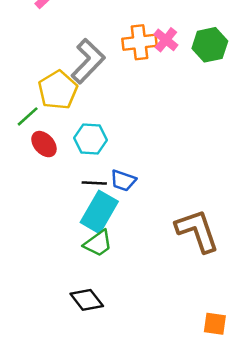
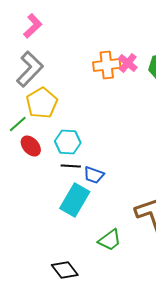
gray L-shape: (88, 61) -> (30, 69), moved
black line: (94, 183) -> (71, 166), moved
green trapezoid: (98, 243) -> (110, 240), moved

